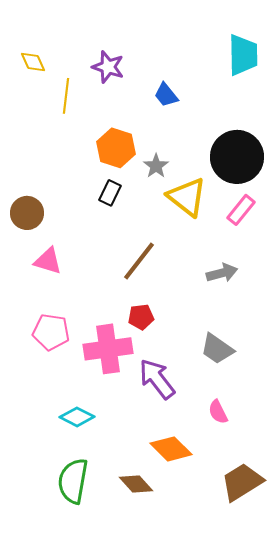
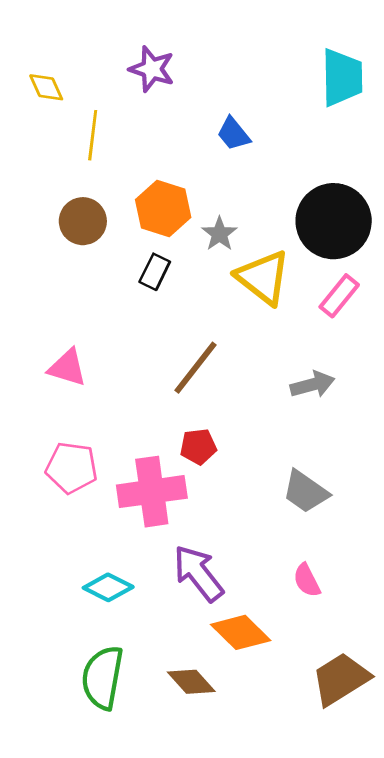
purple star: (108, 67) -> (152, 69), moved
brown circle: (27, 213) -> (83, 221), moved
purple arrow: (157, 379) -> (198, 573), moved

